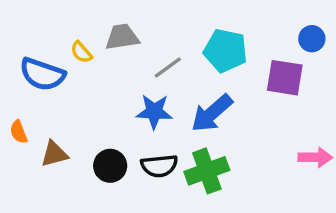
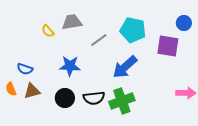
blue semicircle: (42, 74) -> (25, 69), moved, size x0.6
blue star: (154, 112) -> (70, 66), moved
orange semicircle: (19, 132) -> (11, 89), moved

